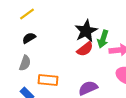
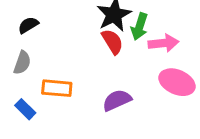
red semicircle: (85, 49) -> (112, 42), turned -84

